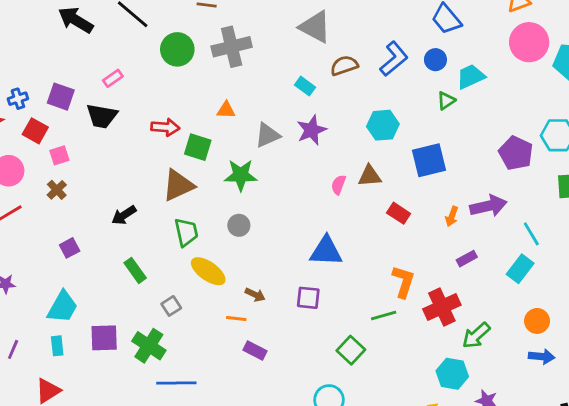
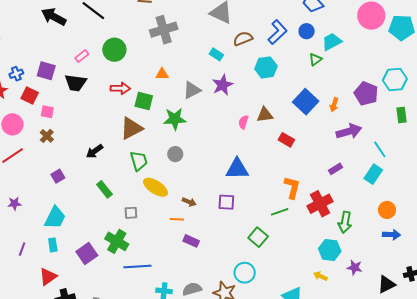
green circle: (177, 49) -> (114, 50), moved
cyan hexagon: (383, 125) -> (266, 67), moved
pink square: (59, 155) -> (47, 112), turned 32
blue square: (429, 160) -> (306, 102), turned -30
orange arrow: (452, 216) -> (334, 105), moved
gray square: (171, 306) -> (131, 213), turned 32
green arrow: (476, 335) -> (345, 222), turned -35
purple square: (104, 338) -> (87, 254), moved, turned -30

